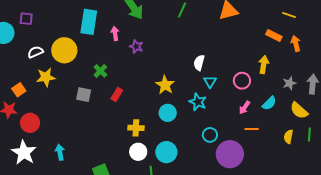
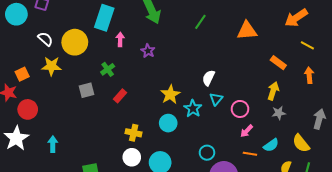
pink arrow: (115, 33) -> (120, 39), moved
orange rectangle: (274, 35) -> (278, 63), moved
white semicircle: (35, 52) -> (45, 39), turned 56
pink circle: (242, 81) -> (240, 109), moved
gray star: (289, 83) -> (279, 113), moved
gray square: (84, 95) -> (87, 90), turned -35
cyan star: (198, 102) -> (193, 109), moved
cyan semicircle: (269, 103) -> (271, 145), moved

